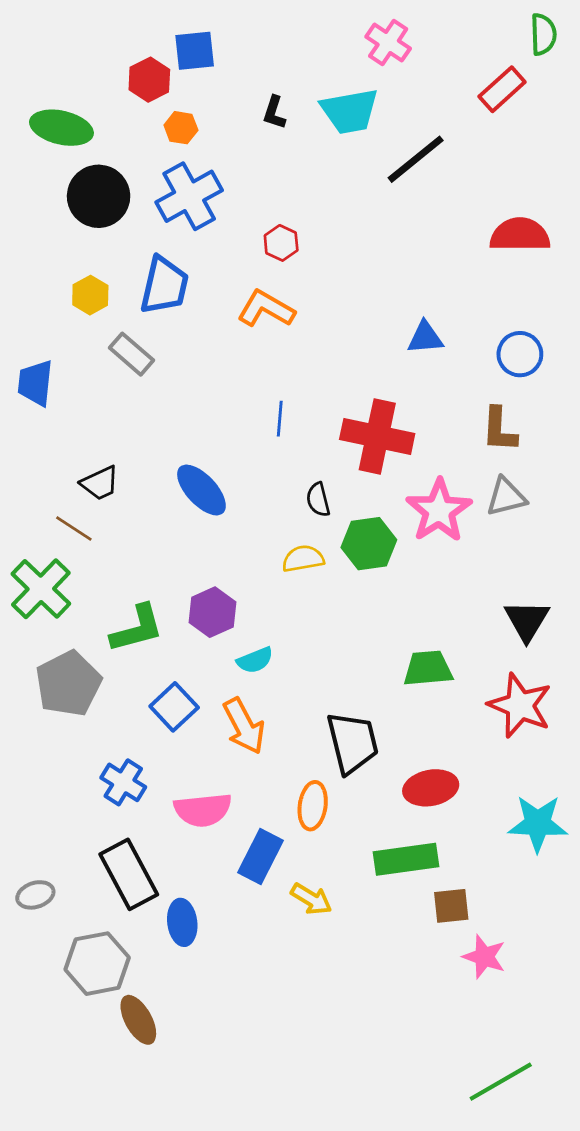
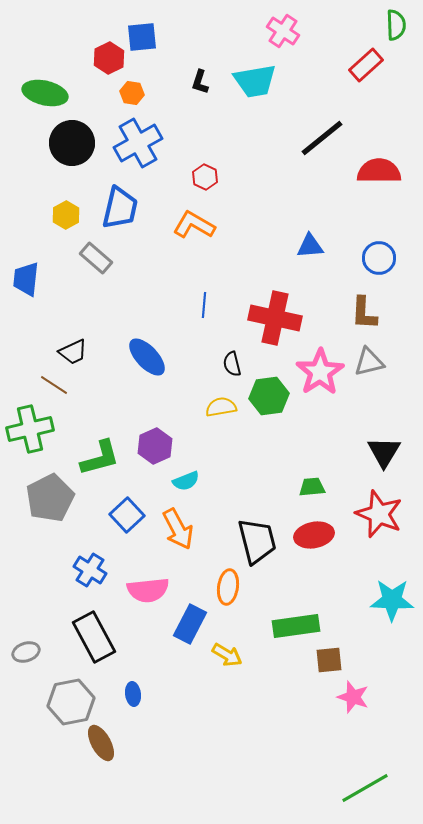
black line: (416, 159) -> (322, 138), moved
green cross: (41, 589) -> (30, 429), turned 33
green trapezoid: (428, 668) -> (312, 487), size x0.7
red ellipse: (431, 788) -> (314, 535), moved
blue ellipse: (182, 922) -> (133, 694), moved, size x0.7

